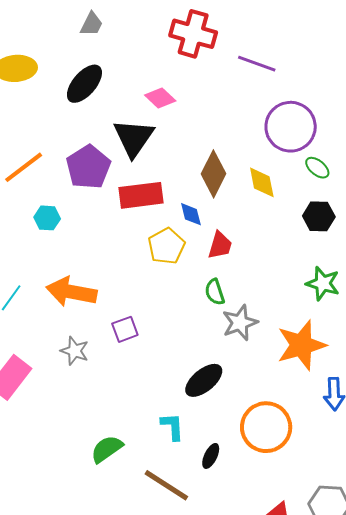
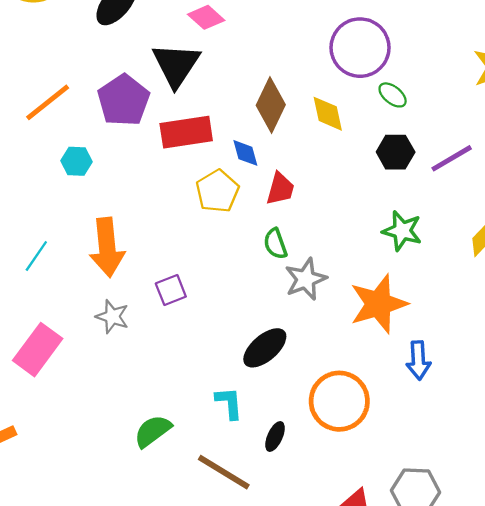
orange arrow: (71, 292) -> (107, 247), turned -105

